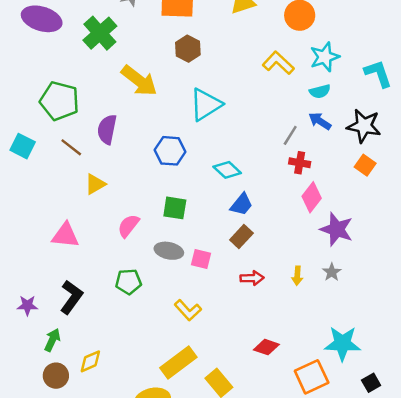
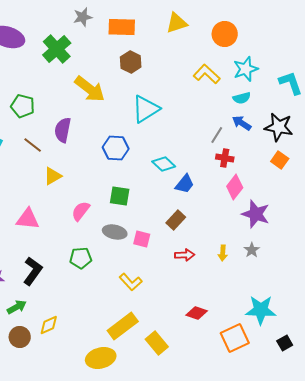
green pentagon: (59, 101) -> (23, 106), size x0.7
blue trapezoid: (241, 204) -> (185, 184), moved
green arrow: (52, 340) -> (17, 307), turned 36

